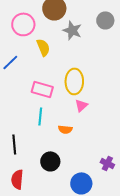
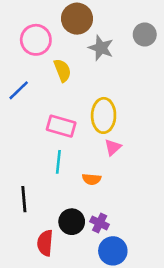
purple cross: (107, 163) -> (100, 223), moved
red semicircle: (17, 179) -> (45, 243), moved

